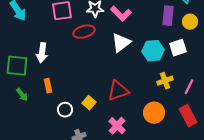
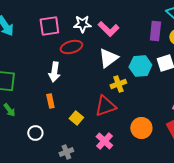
white arrow: (42, 53) -> (54, 72), moved
yellow cross: (165, 81) -> (118, 84), moved
orange rectangle: (48, 86) -> (50, 101), moved
white circle: (65, 110) -> (35, 133), moved

